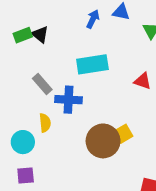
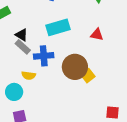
black triangle: (40, 34) -> (22, 35), moved
yellow semicircle: (45, 123) -> (29, 75), turned 112
brown circle: (103, 141) -> (75, 67), moved

